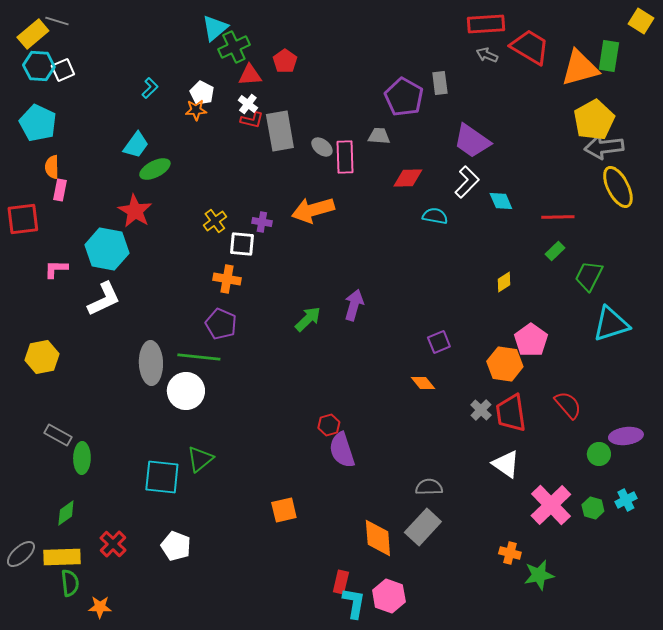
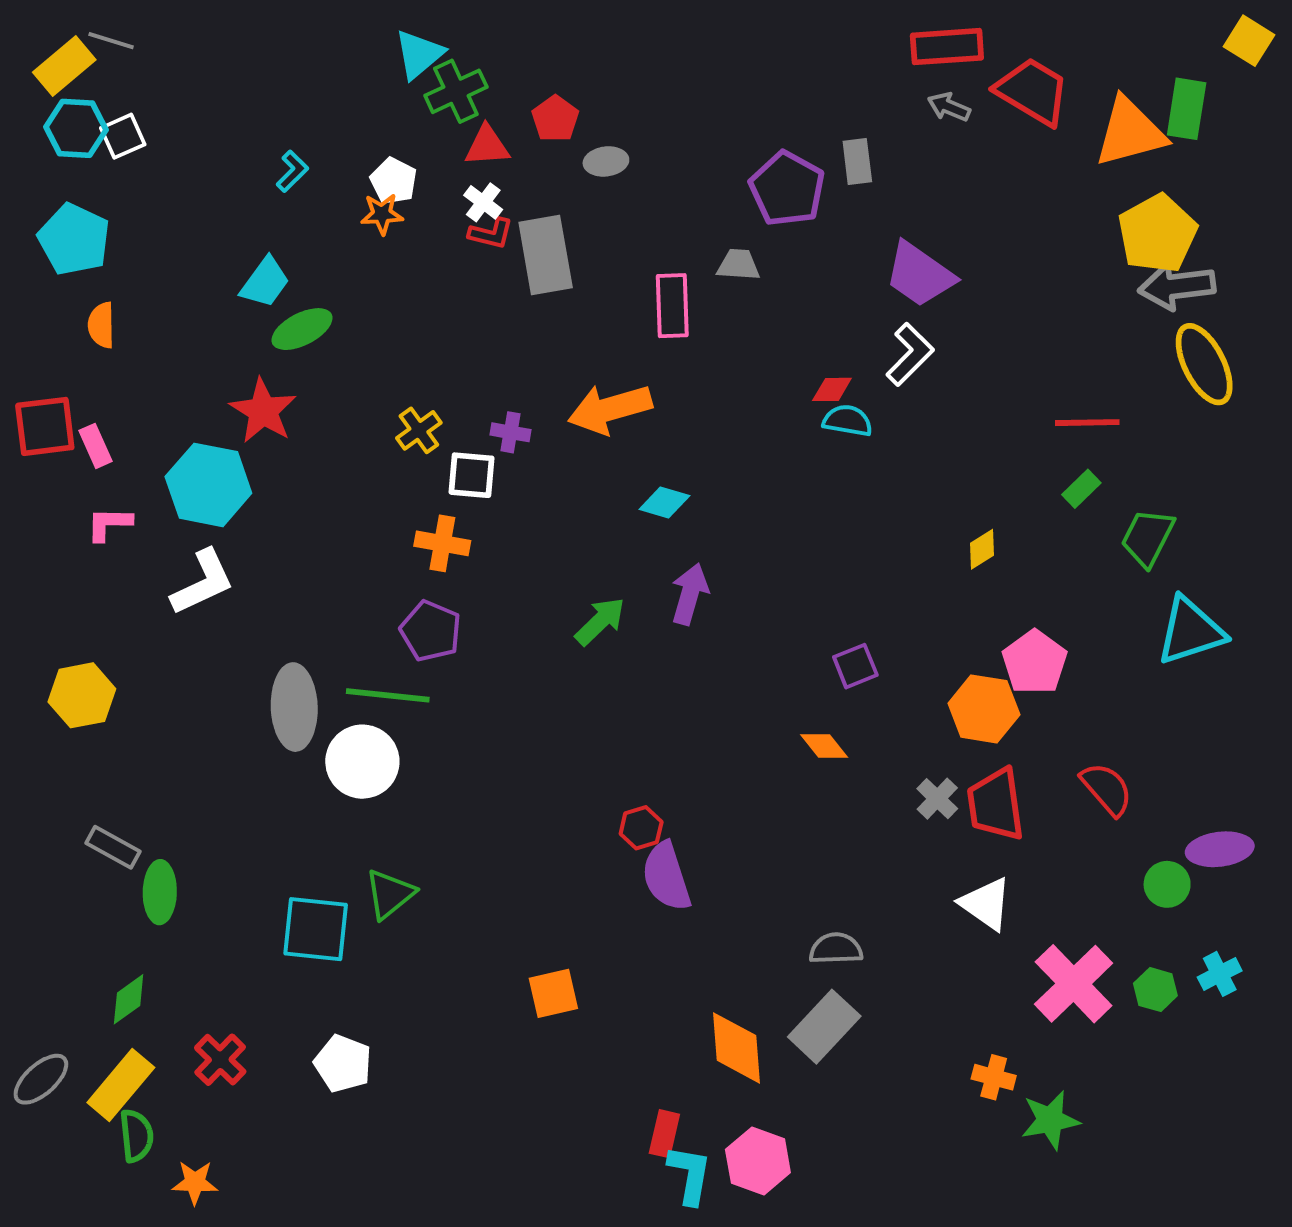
gray ellipse: (322, 147) -> (606, 161), moved, turned -45
red diamond: (408, 178) -> (832, 389), moved, size x0.7
pink rectangle: (60, 190) -> (95, 446), moved, turned -35
cyan diamond: (501, 201) -> (664, 502), moved, turned -50
yellow rectangle: (62, 557) -> (121, 1085), turned -48

